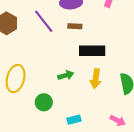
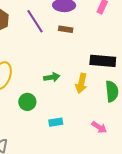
black rectangle: (92, 51) -> (103, 61), moved

